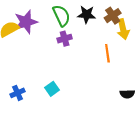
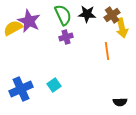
purple star: (26, 22) -> (29, 21), turned -30
blue cross: (18, 93) -> (21, 89), size x1.6
black semicircle: (127, 94) -> (120, 102), moved

